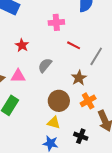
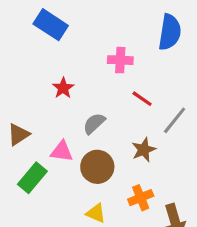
pink triangle: (18, 76) -> (62, 151), moved
brown circle: (59, 101) -> (97, 167), moved
orange cross: (88, 101) -> (141, 198), moved

